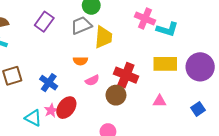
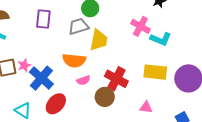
purple rectangle: (44, 22) -> (43, 19), turned -36
orange semicircle: (80, 61) -> (74, 60), size x1.6
blue cross: (49, 83) -> (41, 78), size x1.4
pink star: (51, 111) -> (24, 65), moved

